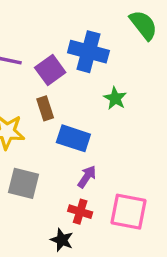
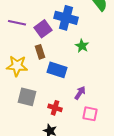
purple arrow: (87, 177) -> (80, 93), moved
red cross: (80, 212) -> (55, 108), moved
pink square: (128, 212) -> (90, 114), size x0.7

